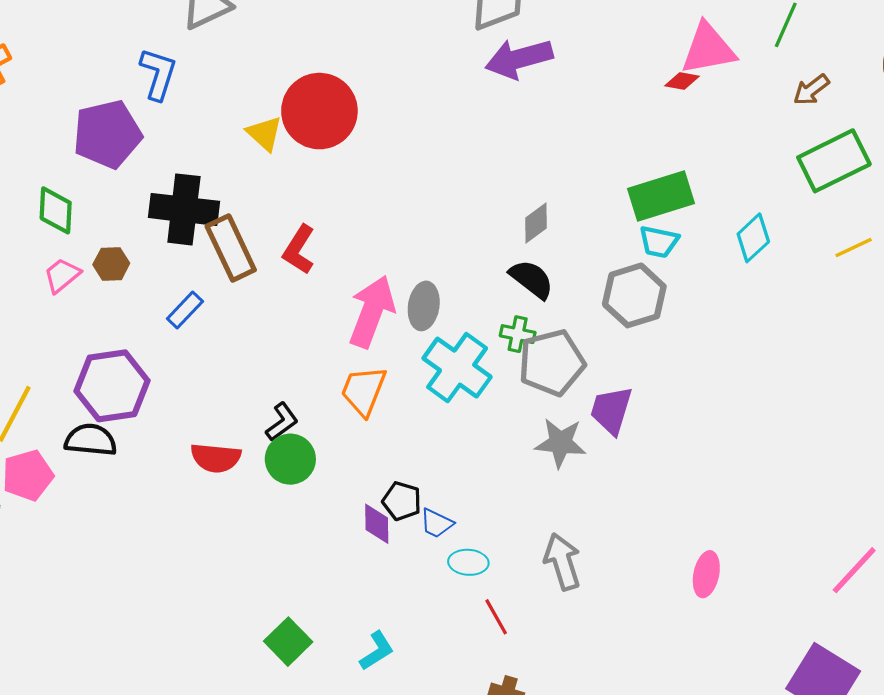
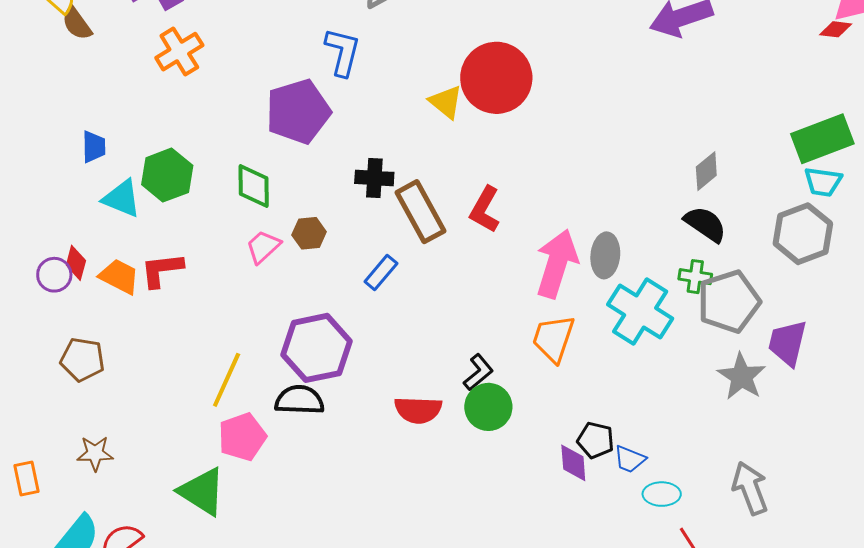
black cross: (184, 209) -> (374, 178), size x0.6
gray star: (560, 443) -> (742, 376), turned 30

